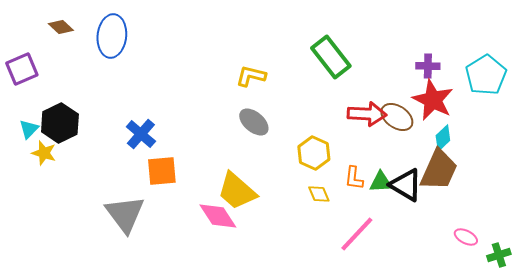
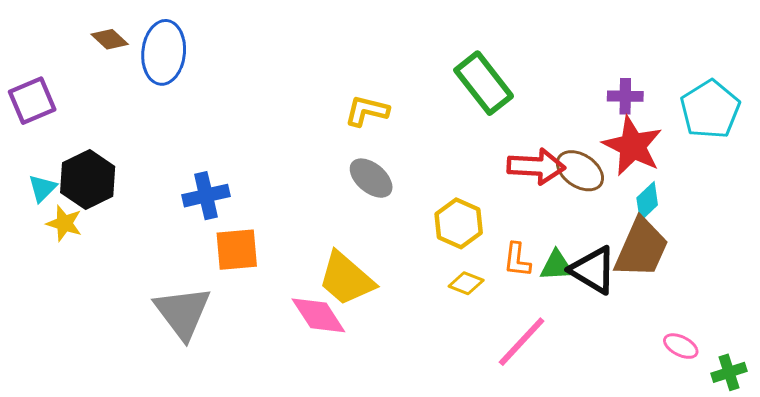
brown diamond: (61, 27) -> (110, 39), moved
blue cross: (141, 134) -> (206, 196), turned 36
yellow diamond: (319, 194) -> (466, 283), turned -45

